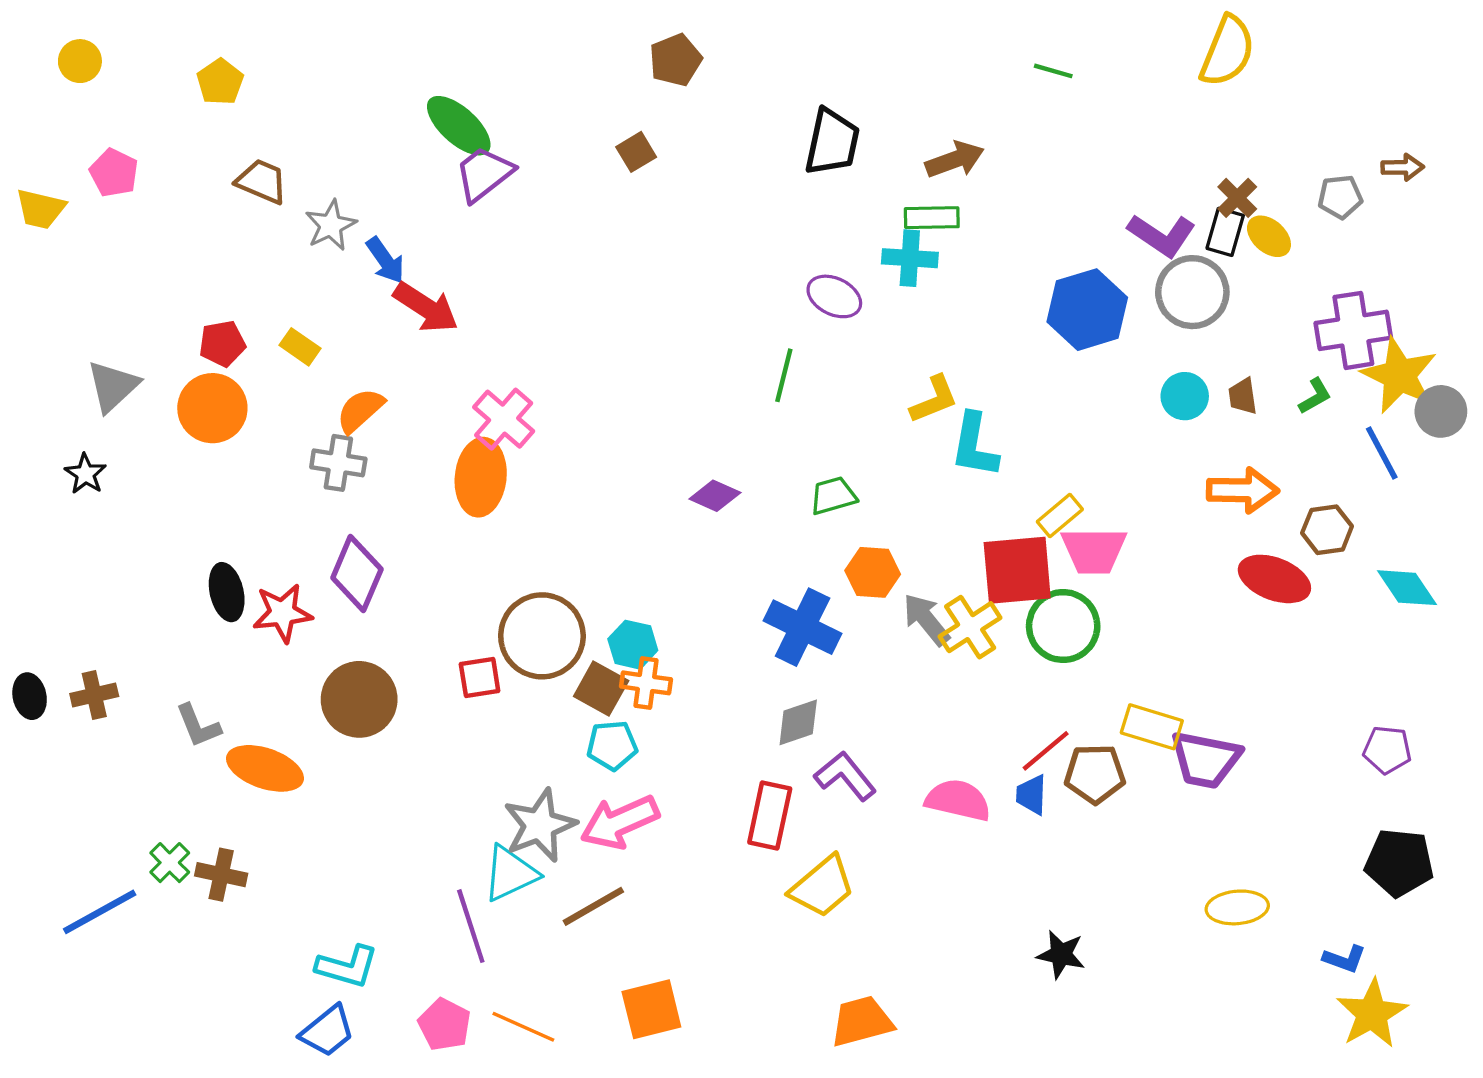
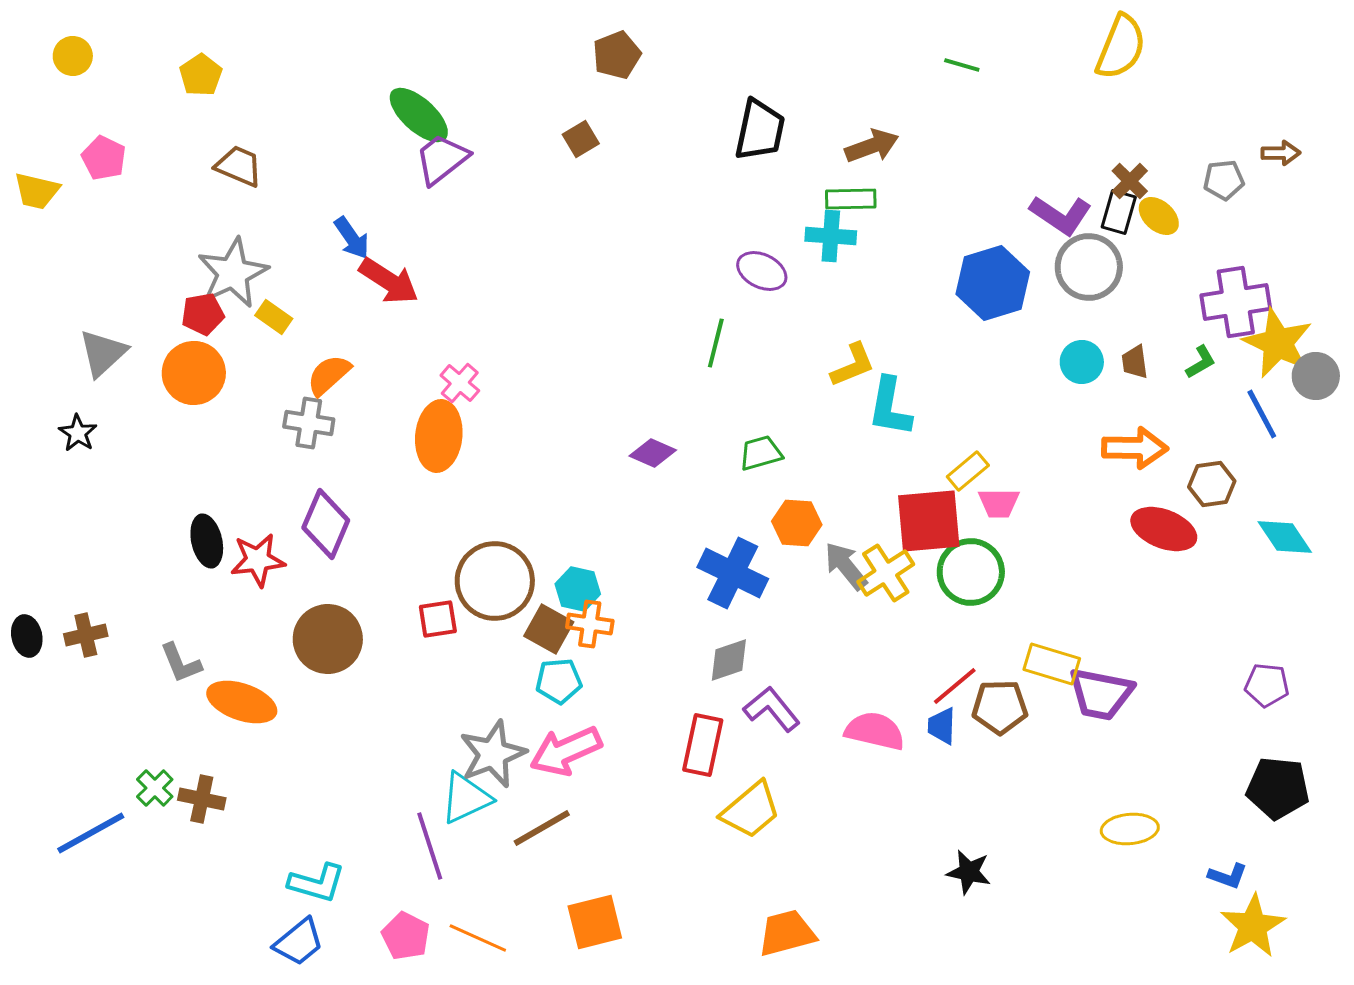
gray star: (331, 225) -> (233, 273), moved, size x1.5
pink cross: (504, 419) -> (460, 383), size x0.7
pink trapezoid: (1094, 550) -> (999, 503), size x0.7

